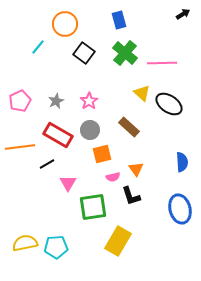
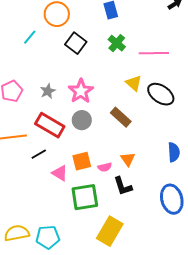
green cross: (125, 53) -> (117, 43), size x0.7
pink star: (89, 101) -> (81, 91), size x1.4
orange square: (102, 154) -> (82, 161), moved
pink triangle: (68, 183) -> (60, 173), turned -30

